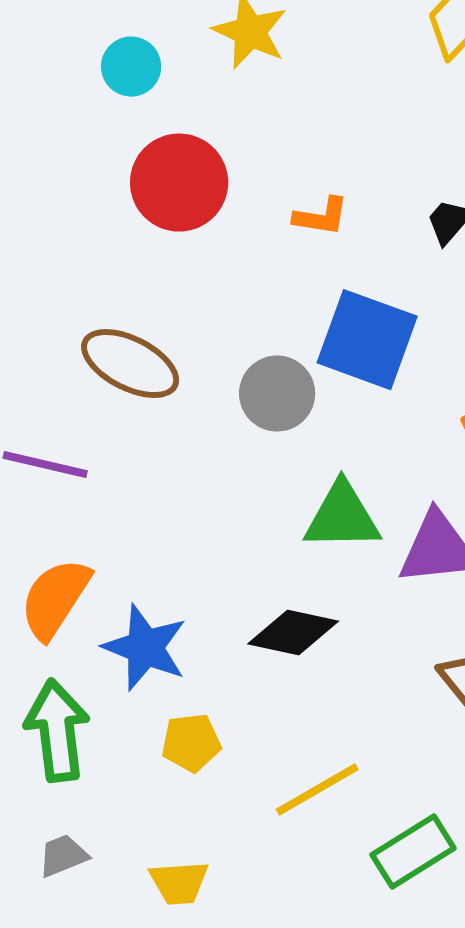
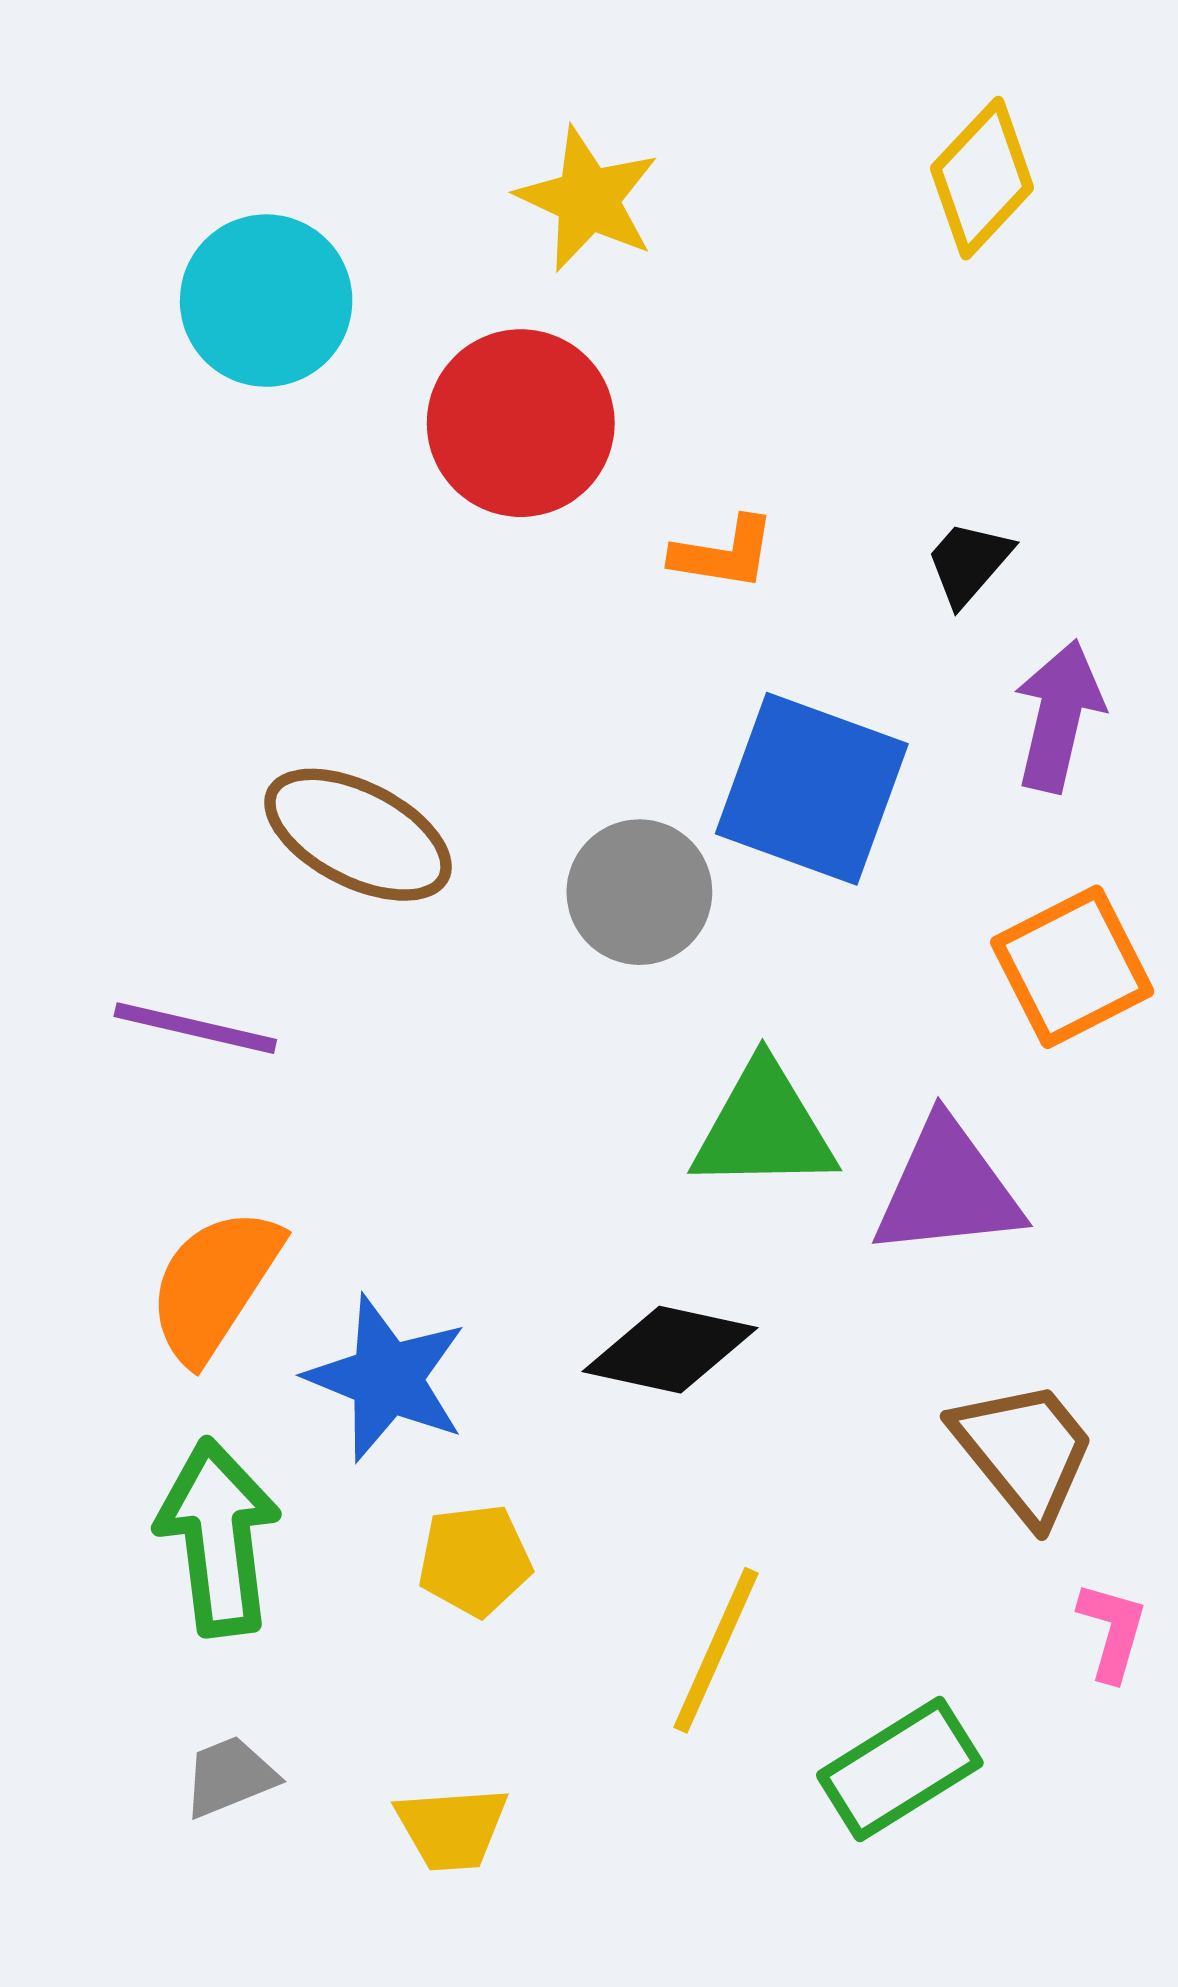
cyan circle: (131, 67) -> (266, 301), moved, size x1.5
red circle: (179, 183) -> (521, 423), moved
yellow line: (317, 790) -> (716, 1650), turned -36

